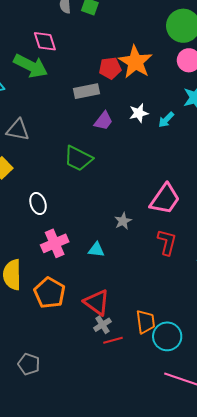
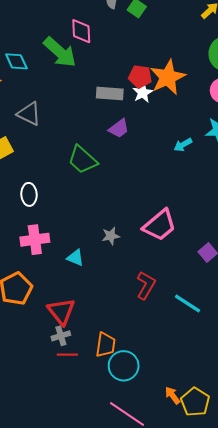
white star: (139, 113) -> (143, 93), moved, turned -30
red L-shape: (167, 242) -> (146, 285), moved

